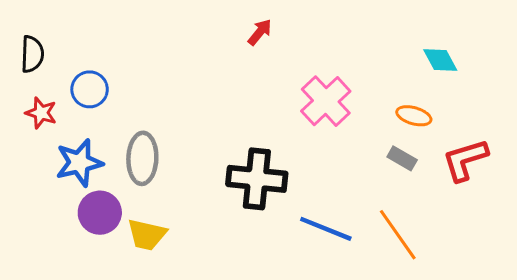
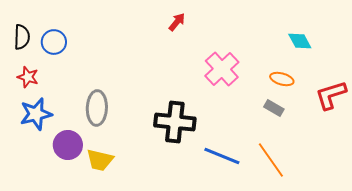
blue circle: (90, 89) -> (54, 42), moved
red L-shape: (465, 160) -> (331, 95), moved
blue star: (79, 163) -> (36, 114), moved

